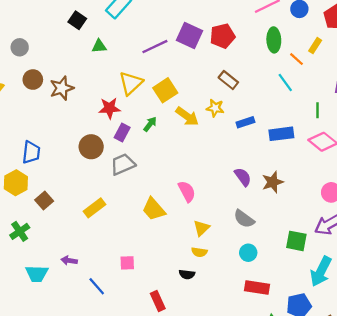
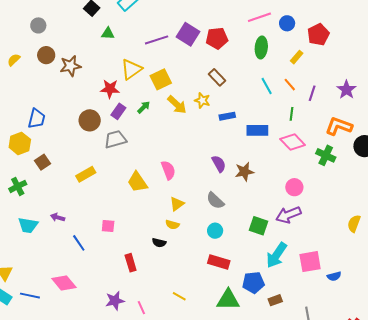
orange line: (296, 59) -> (290, 85), moved

